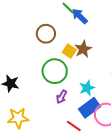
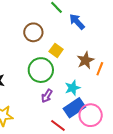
blue arrow: (80, 16) -> (77, 22), moved
brown star: (83, 49) -> (85, 60), moved

